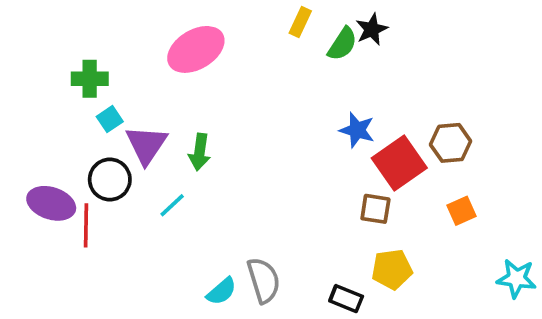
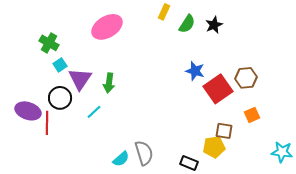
black star: (372, 29) -> (214, 25), moved
green cross: (90, 79) -> (49, 43), turned 30
brown square: (375, 209) -> (224, 131), moved

